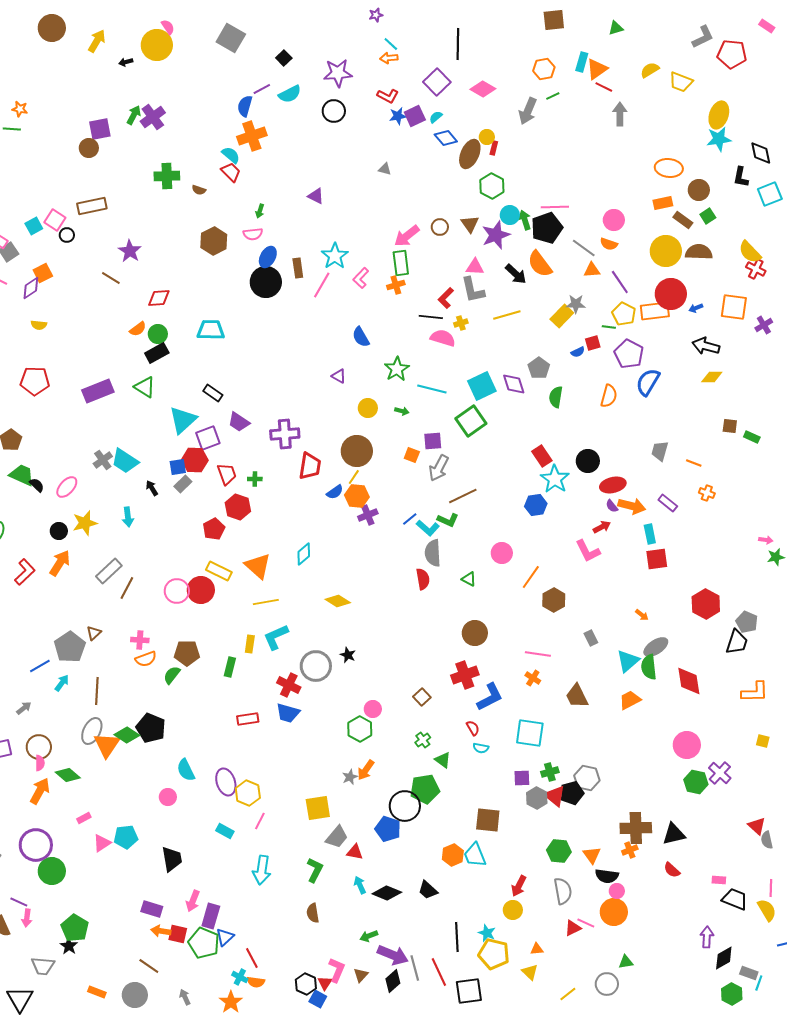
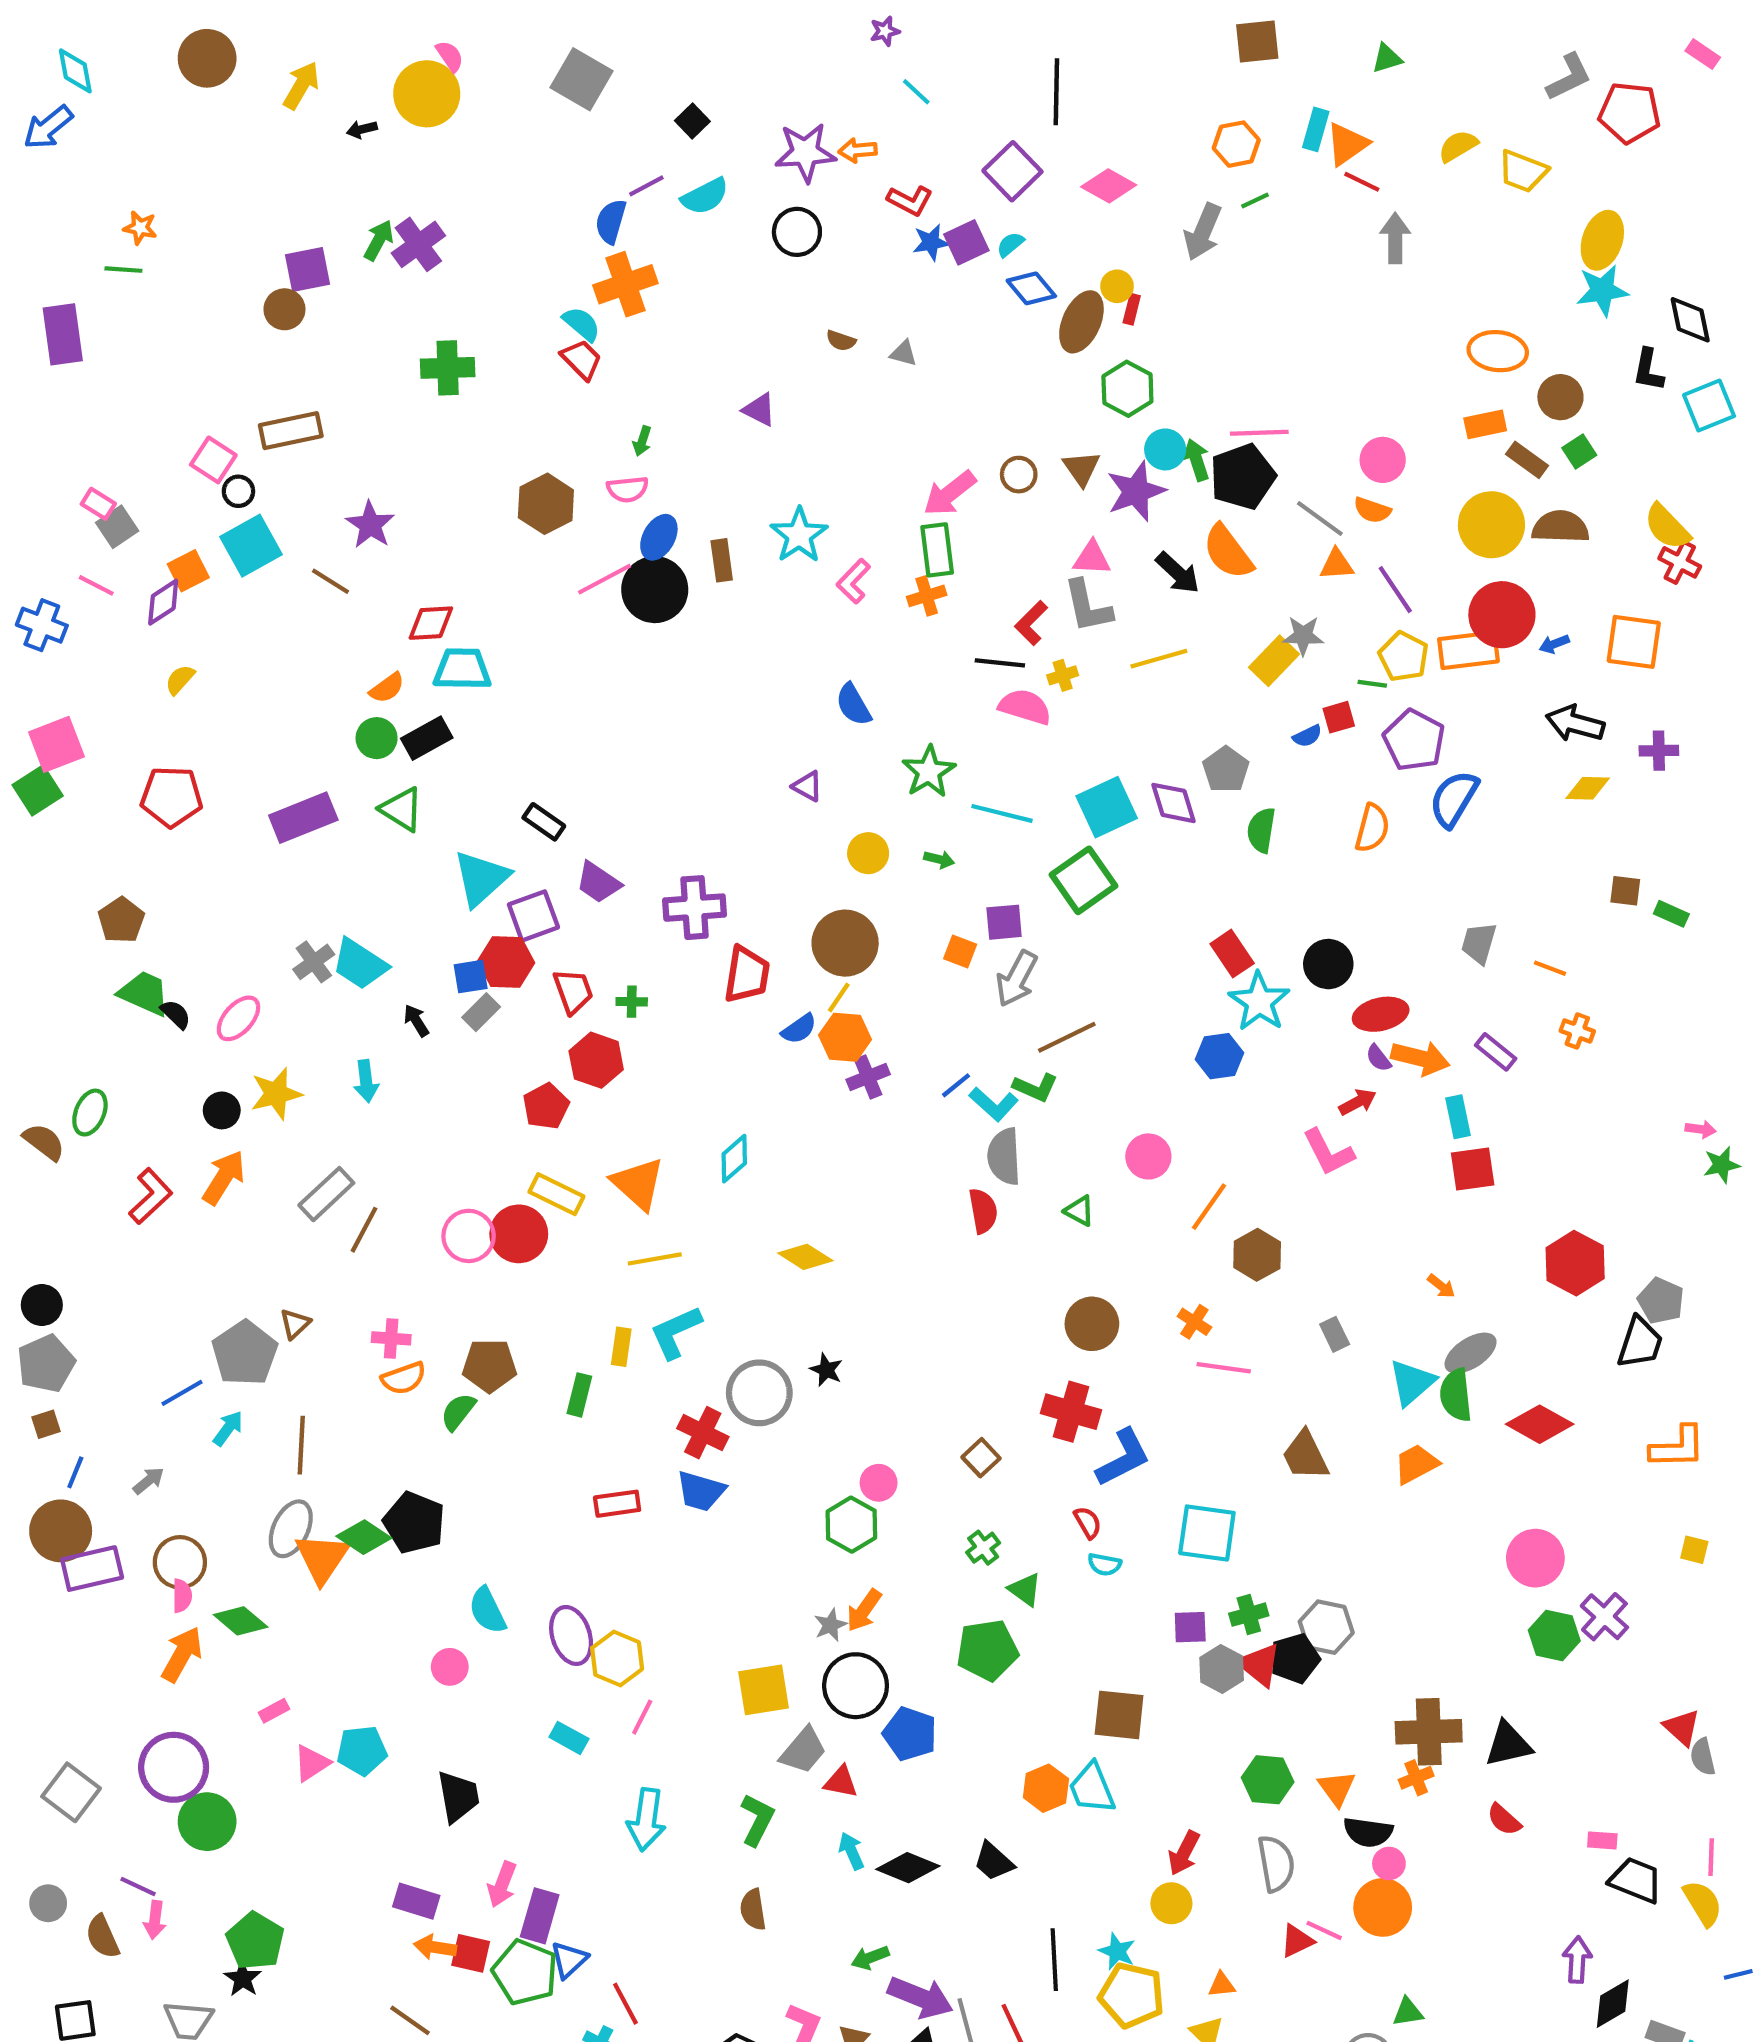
orange arrow: (389, 58) -> (858, 150), moved
brown semicircle: (199, 190) -> (841, 341), moved
cyan square: (34, 226) -> (251, 546), moved, size x1.6
pink line: (322, 285) -> (605, 579), moved, turned 32
yellow semicircle: (39, 325) -> (180, 680), turned 126
purple cross: (764, 325) -> (1659, 751), moved, turned 30
cyan trapezoid: (211, 330) -> (462, 669), moved
green circle: (158, 334) -> (377, 738), moved
red cross: (465, 675) -> (1071, 1412), turned 36
orange cross: (533, 678) -> (1194, 1322), moved
red diamond: (689, 681) -> (1540, 1424), turned -52
black circle: (405, 806) -> (856, 1686), moved

